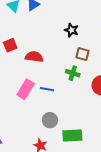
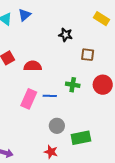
brown square: (82, 54) -> (88, 55), moved
green cross: (73, 73) -> (73, 85), moved

